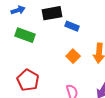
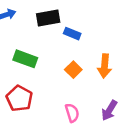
green rectangle: (25, 35) -> (25, 59), moved

